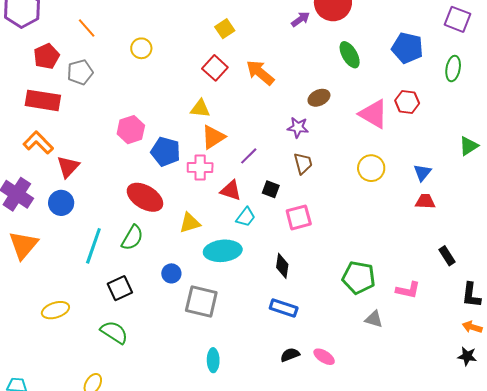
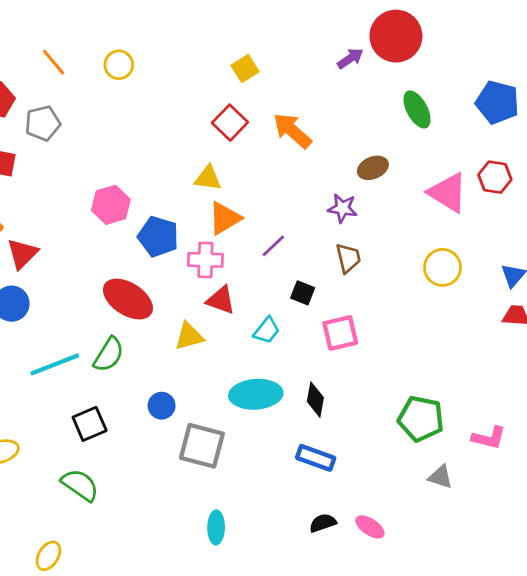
yellow circle: (141, 48) -> (119, 65), moved
red triangle: (231, 191) -> (221, 300), moved
cyan line: (93, 246) -> (55, 364), turned 48
cyan ellipse: (223, 251) -> (256, 394), moved

